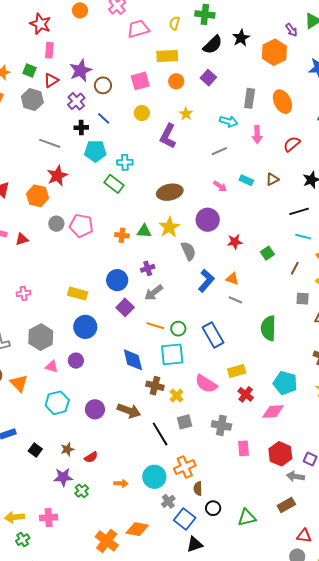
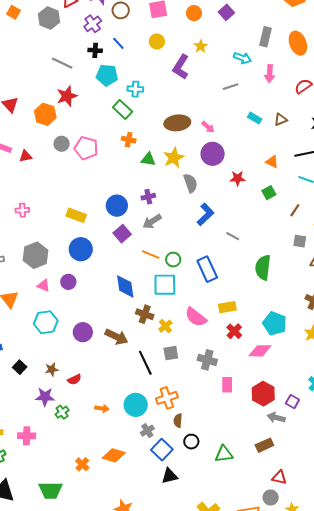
pink arrow: (220, 186) -> (208, 127), moved
orange cross: (122, 235) -> (129, 140), moved
orange triangle: (232, 279) -> (272, 162), moved
orange cross: (107, 541) -> (82, 464), size x0.6

